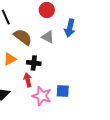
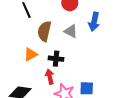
brown semicircle: (23, 37) -> (44, 31), turned -114

